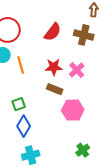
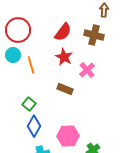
red star: (54, 67) -> (64, 57), moved, turned 30
green square: (19, 104) -> (29, 104), turned -32
pink hexagon: (73, 110) -> (68, 136), moved

